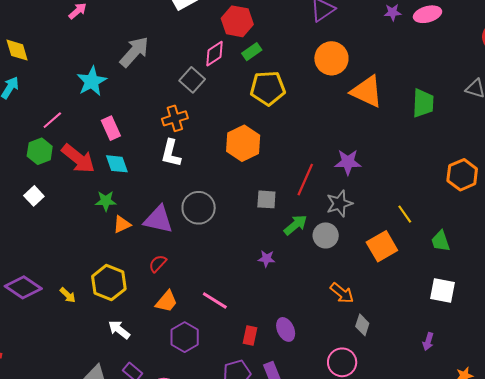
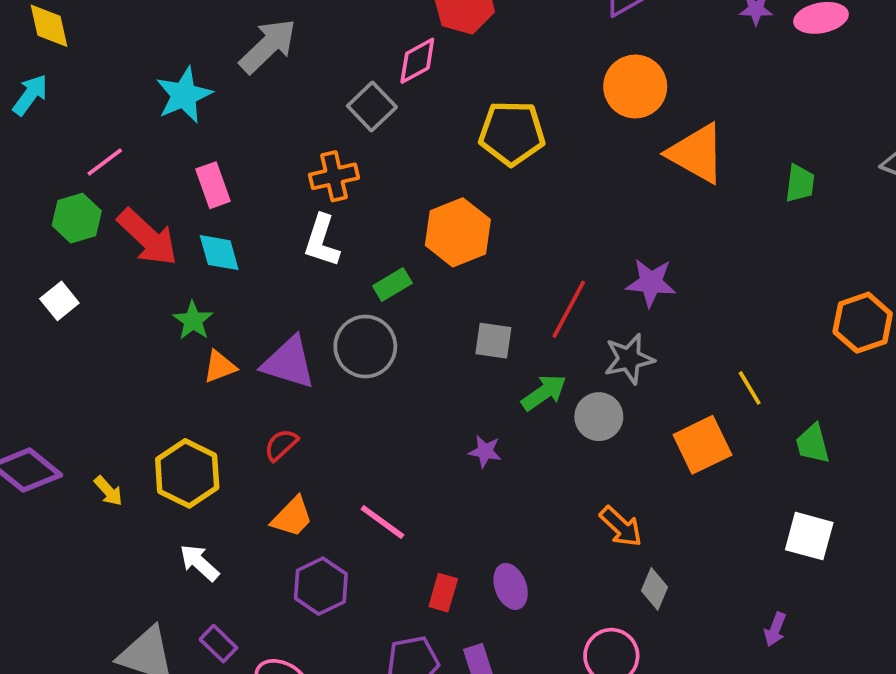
green rectangle: (252, 52) -> (392, 284), moved
green trapezoid: (423, 103) -> (800, 183), size x0.7
green star: (106, 201) -> (193, 321), turned 30

